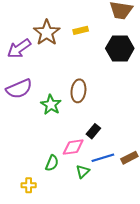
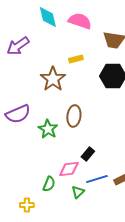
brown star: (47, 33) -> (53, 79), moved
purple arrow: (19, 48) -> (18, 46), moved

